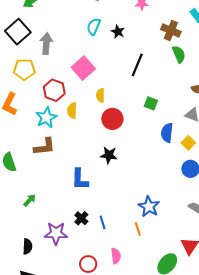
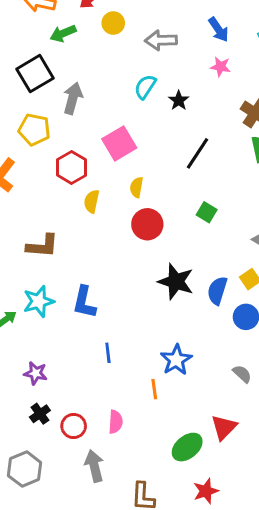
cyan star: (46, 118) -> (39, 301), moved
blue semicircle: (167, 133) -> (217, 291), moved
black star: (109, 155) -> (176, 282), moved, size x1.4
black cross: (81, 218) -> (40, 414), moved
blue line: (103, 222) -> (108, 353), moved
purple star: (56, 233) -> (36, 373), size x0.7

